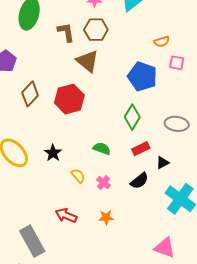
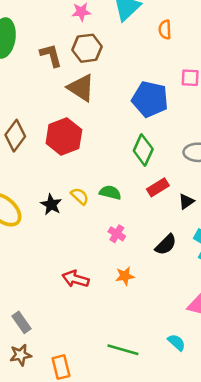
orange semicircle: (162, 41) -> (165, 30), moved, turned 112
yellow semicircle: (78, 176) -> (80, 196), moved
black semicircle: (139, 181) -> (166, 245), moved
gray rectangle: (32, 241) -> (22, 322), moved, size x0.6

